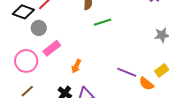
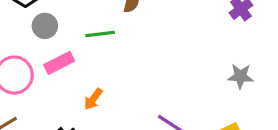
green line: (103, 22) -> (100, 34), moved

